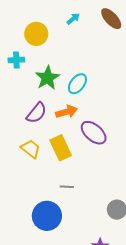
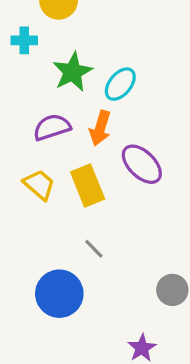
orange arrow: (67, 112) -> (100, 128), turned 120
purple semicircle: (37, 113) -> (52, 127), turned -150
gray line: (67, 187) -> (94, 249), turned 40

